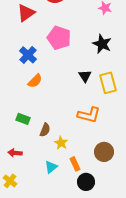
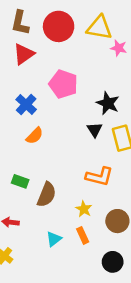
black star: (102, 44) -> (108, 103), moved
brown semicircle: (45, 130) -> (47, 195), size x1.5
yellow star: (61, 143) -> (84, 209), moved
black circle: (86, 182) -> (113, 262), moved

